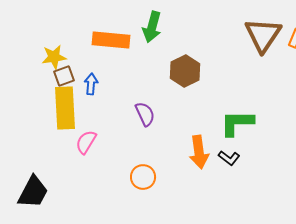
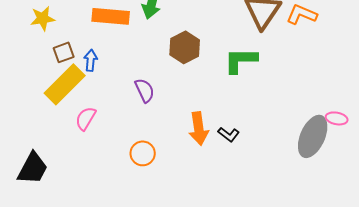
yellow star: (54, 57) -> (43, 18), moved
yellow rectangle: (65, 108) -> (65, 84), turned 48
green L-shape: (237, 123) -> (241, 60), moved

